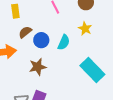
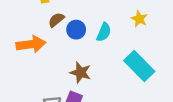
yellow star: (85, 29) -> (139, 19), moved
brown star: (38, 67) -> (81, 72), moved, turned 30

